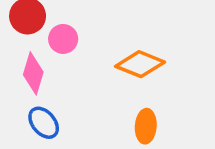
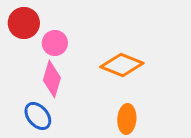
pink diamond: (33, 73) -> (52, 79), moved

